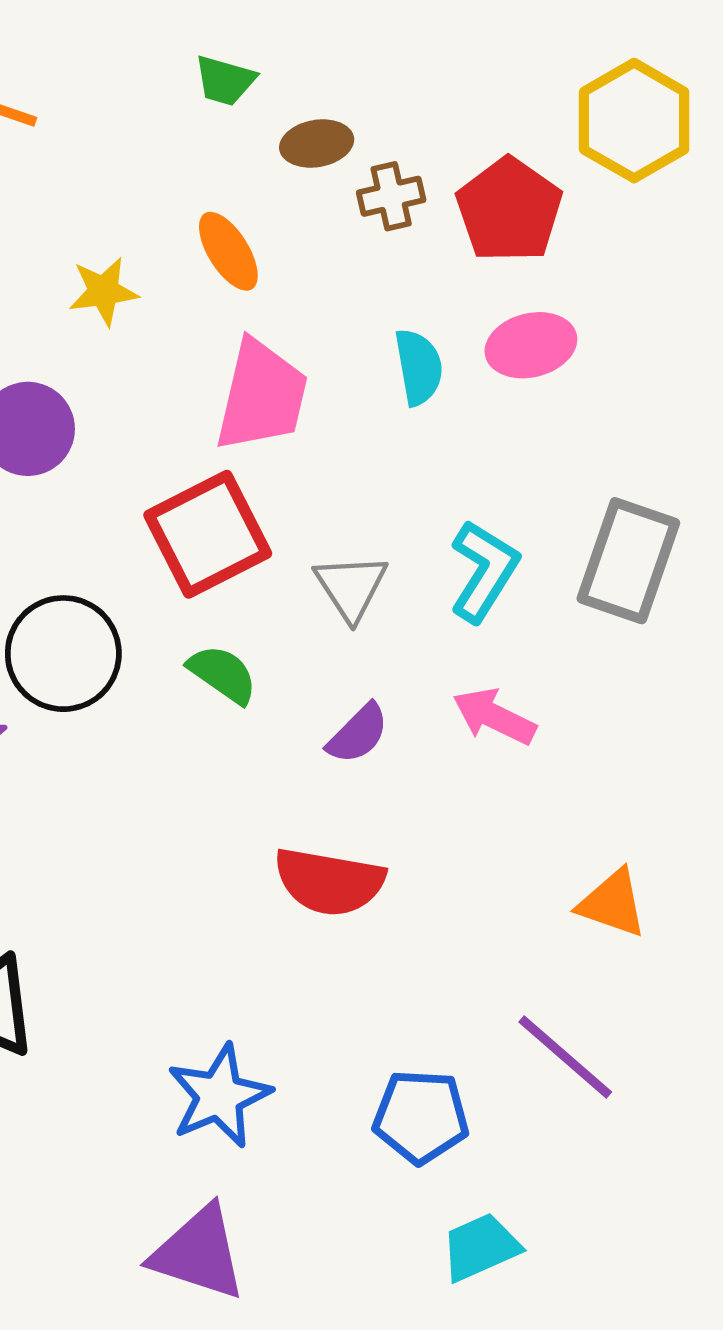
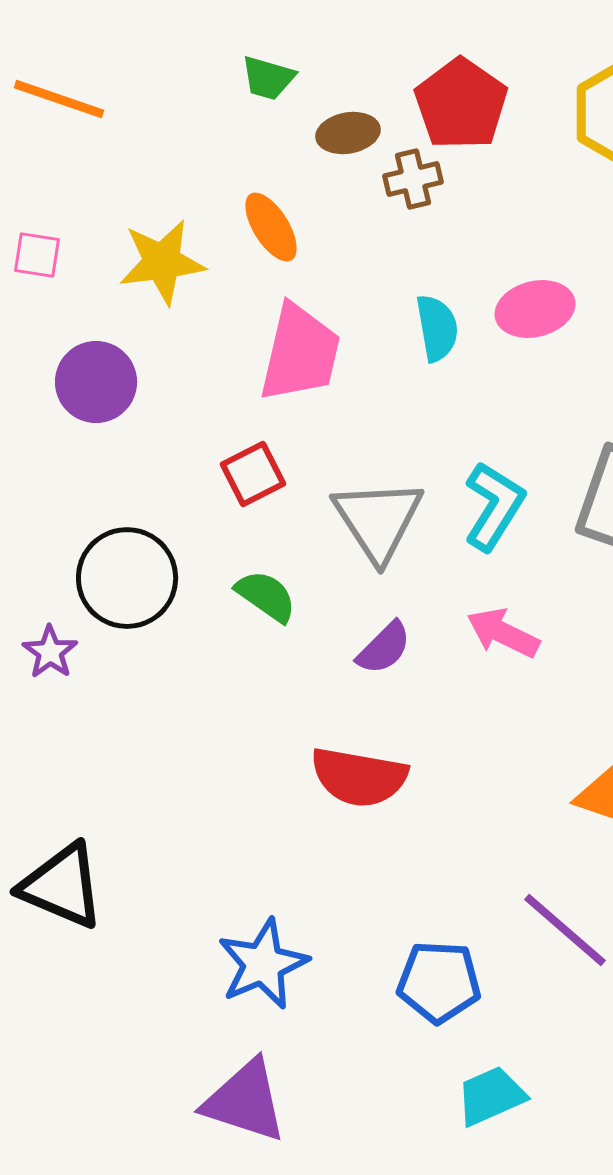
red pentagon: (509, 210) -> (461, 104), moved
yellow star: (103, 291) -> (162, 262), size x1.4
red square: (208, 534) -> (253, 474), size x0.6
gray triangle: (351, 587) -> (378, 520), size x1.4

